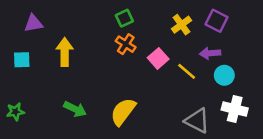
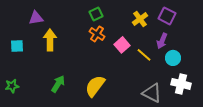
purple triangle: (34, 23) -> (36, 18), moved
purple arrow: (210, 53) -> (162, 41), turned -63
green arrow: (75, 109) -> (58, 84), turned -84

